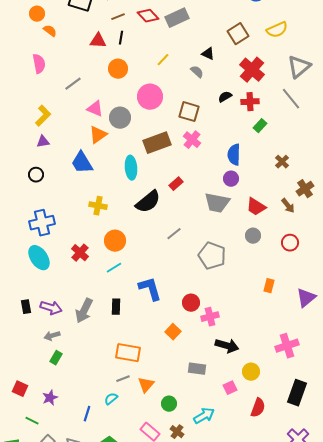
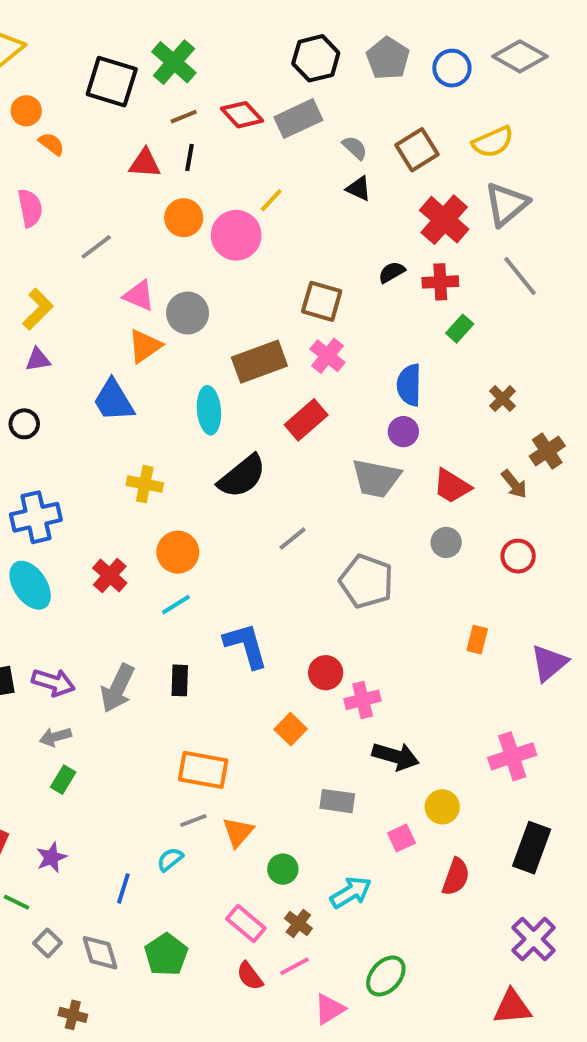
gray triangle: (299, 67) -> (506, 204), moved
gray semicircle: (197, 72) -> (355, 148), moved
pink circle: (150, 97) -> (236, 235), moved
red rectangle: (176, 184) -> (306, 420), moved, size x1.5

